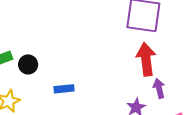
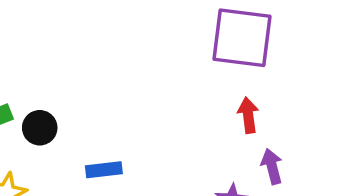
red arrow: (146, 59) -> (248, 115), size x0.6

